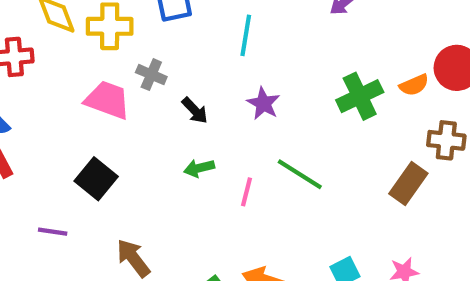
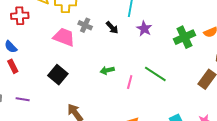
purple star: (263, 103) -> (144, 29), moved
black arrow: (195, 110) -> (112, 28), moved
purple line: (53, 232) -> (23, 99), moved

